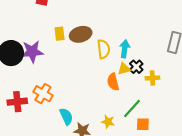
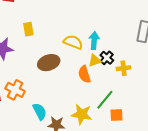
brown ellipse: (81, 34) -> (49, 63), moved
yellow semicircle: (104, 49) -> (73, 42), turned -60
yellow star: (108, 122) -> (82, 114), size x1.5

